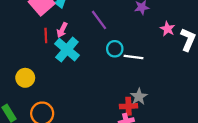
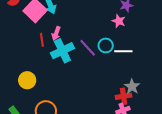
purple line: (99, 20) -> (88, 48), moved
pink star: (167, 29) -> (119, 21), moved
cyan cross: (67, 50) -> (62, 51), turned 30

